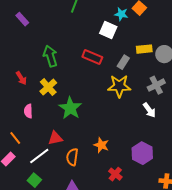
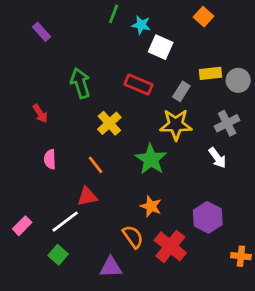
cyan star: (121, 14) -> (141, 25), moved
yellow cross: (48, 87) -> (109, 123), moved
green star: (70, 108) -> (151, 159), moved
orange line: (15, 138) -> (96, 165), moved
orange semicircle: (72, 157) -> (133, 237), moved, turned 138
red cross: (115, 174) -> (170, 246), size x1.6

